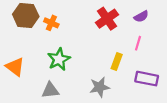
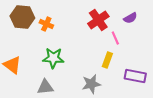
pink line: (138, 43) -> (115, 38), moved, turned -40
green star: (59, 59) -> (53, 58), turned 30

